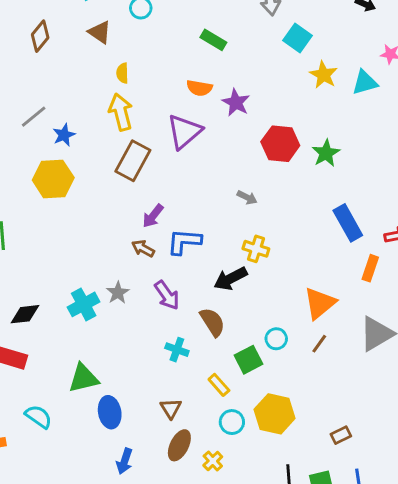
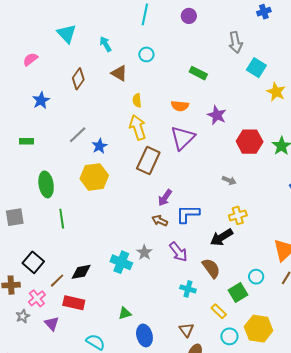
orange semicircle: (199, 88) -> (180, 106), moved
yellow cross: (256, 249) -> (238, 215), turned -30
cyan cross: (84, 304) -> (121, 262), turned -35
green triangle: (83, 378) -> (125, 313), size x0.6

